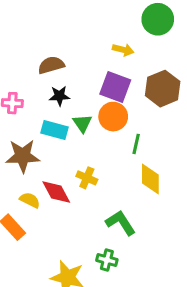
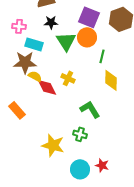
green triangle: (82, 123) -> (66, 41), size x1.5
cyan rectangle: (54, 130) -> (34, 44), moved
yellow semicircle: (30, 200) -> (35, 76), moved

